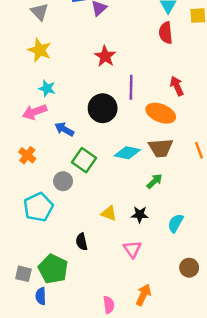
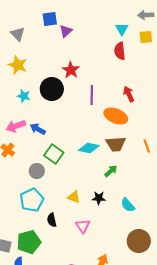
black circle: (103, 108) -> (52, 89), moved
pink arrow: (35, 112) -> (16, 126), moved
cyan pentagon: (38, 207) -> (32, 200), moved
cyan semicircle: (176, 223) -> (128, 205), turned -70
pink triangle: (132, 249) -> (83, 226), moved
brown circle: (189, 268) -> (139, 241), size x1.5
green pentagon: (53, 269) -> (29, 242), turned 30

